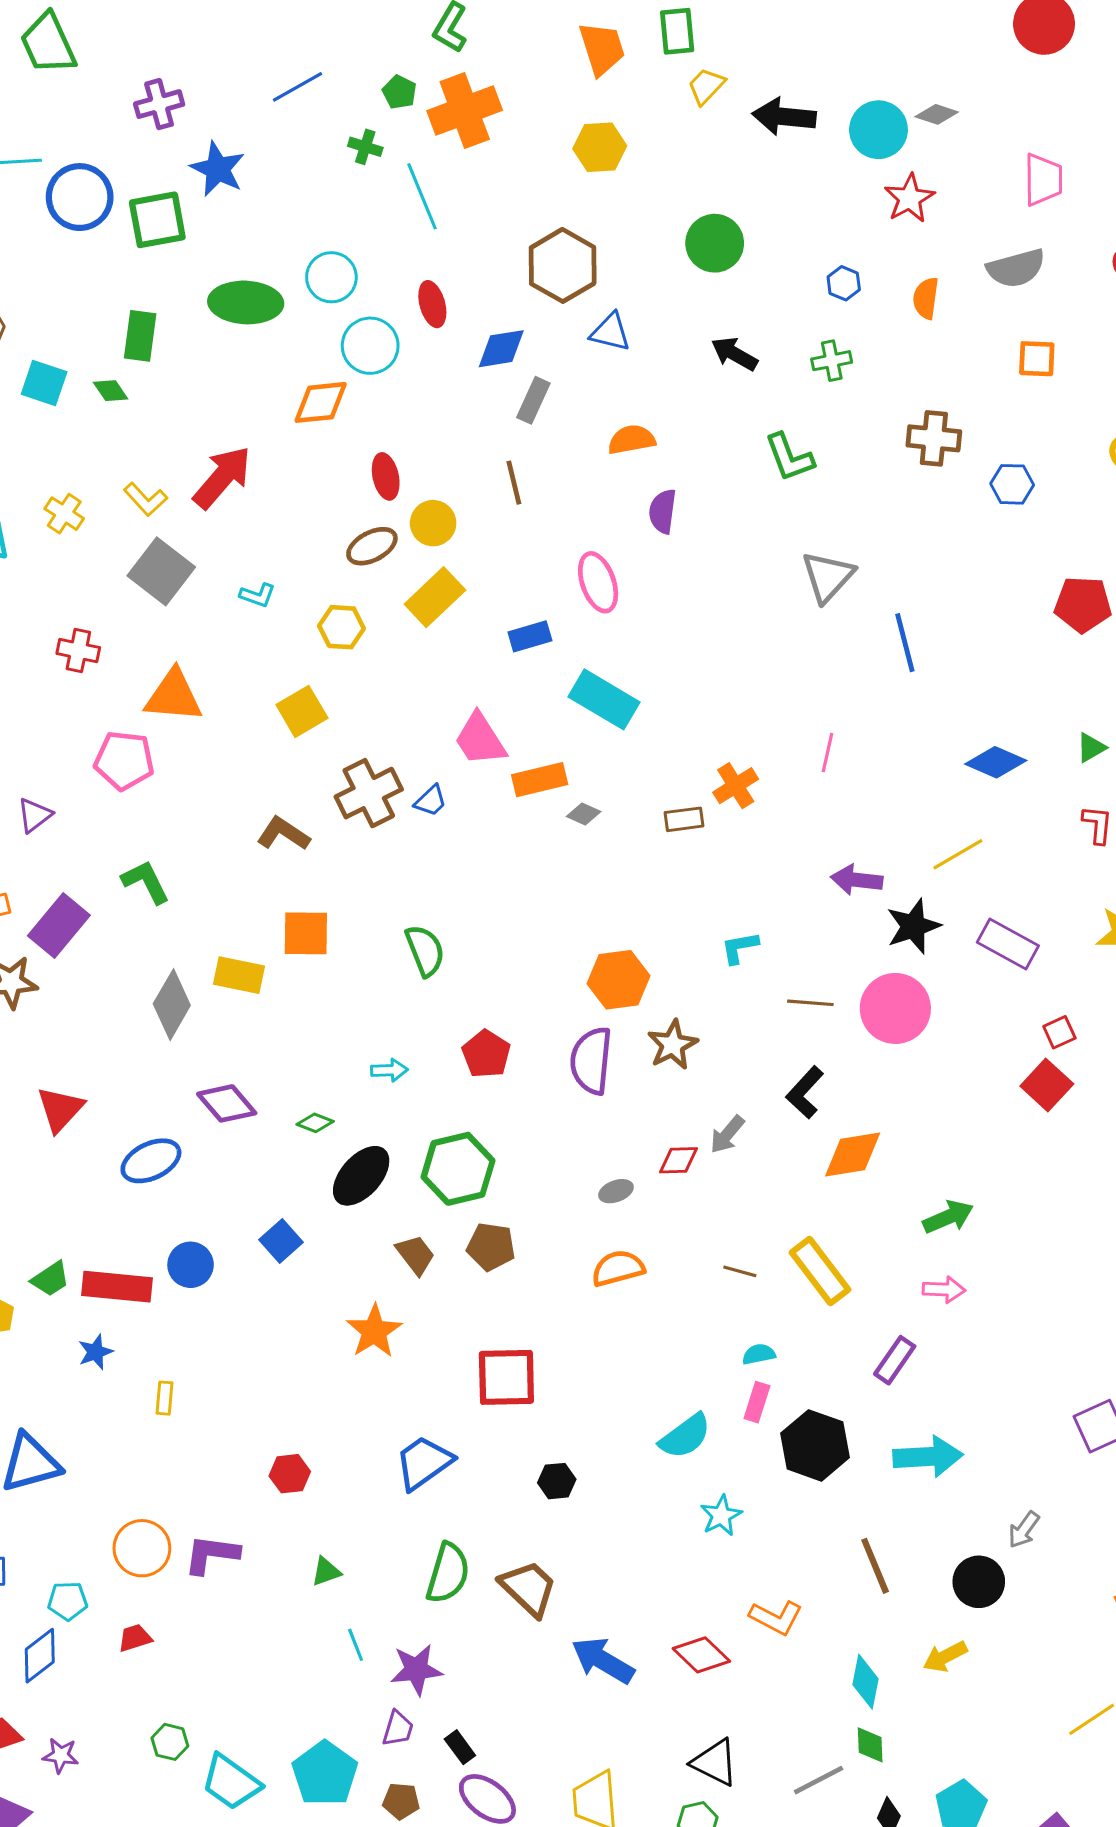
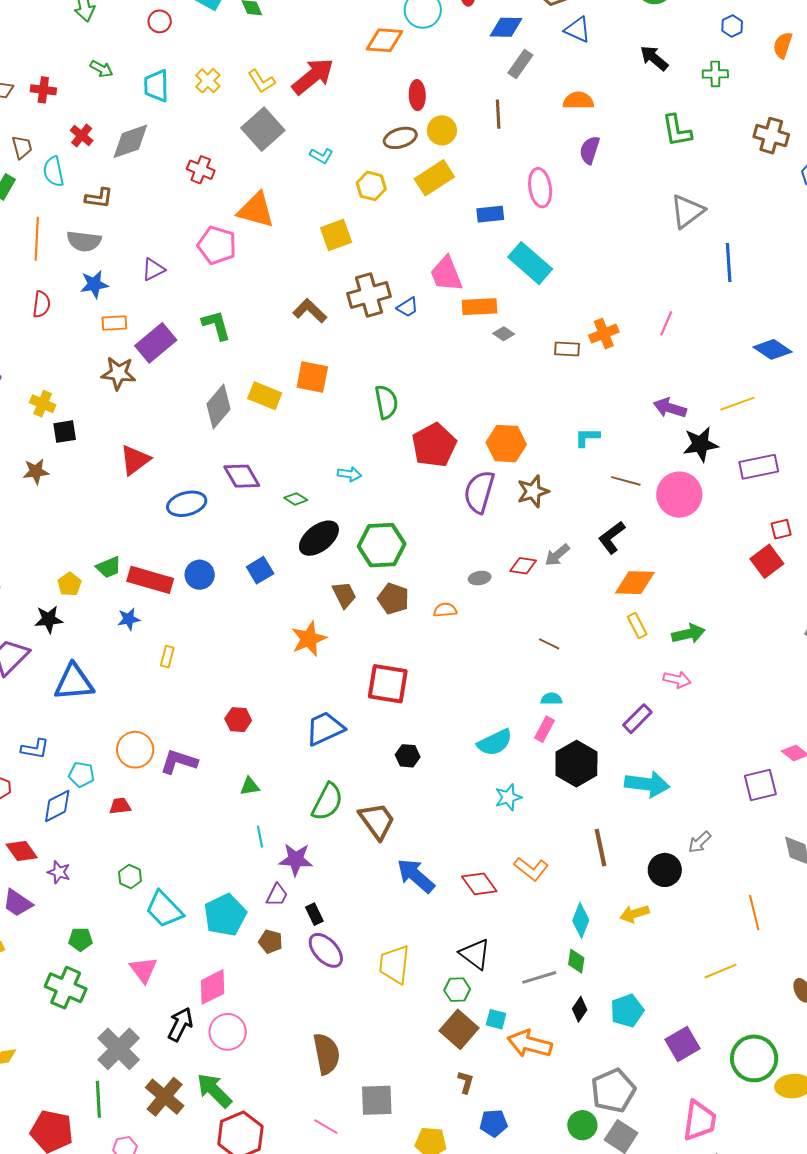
purple rectangle: (1008, 944) -> (759, 467), turned -51
red pentagon: (486, 1054) -> (434, 445), moved, size x1.4
orange semicircle: (618, 1268) -> (445, 610), moved, size x0.7
yellow rectangle: (820, 1271) -> (637, 626), moved, size x0.6

